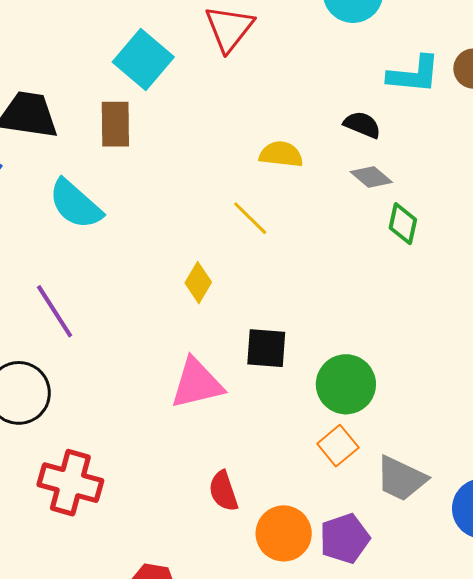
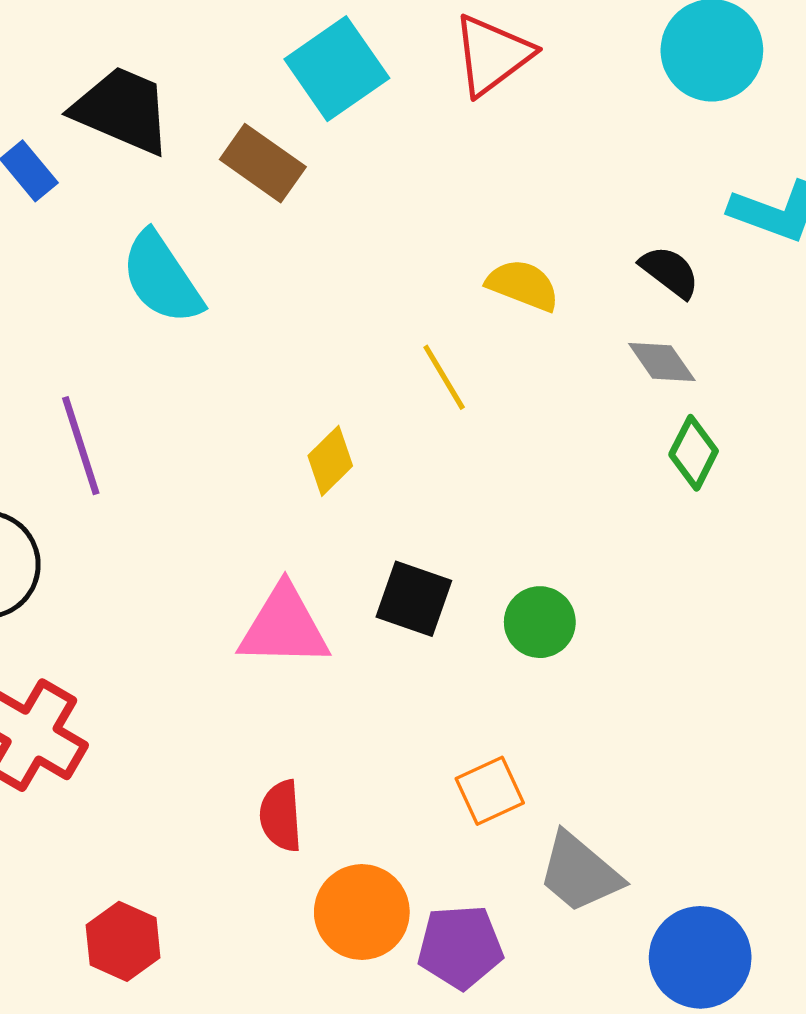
brown rectangle: (115, 124) -> (263, 163), turned -69
green circle: (346, 384) -> (540, 622), moved, size x0.7

